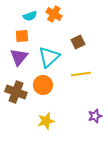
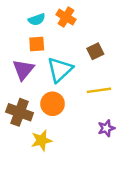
orange square: (22, 36) -> (37, 44), moved
purple star: (95, 116) -> (106, 128), moved
yellow star: (46, 121) -> (42, 140), moved

